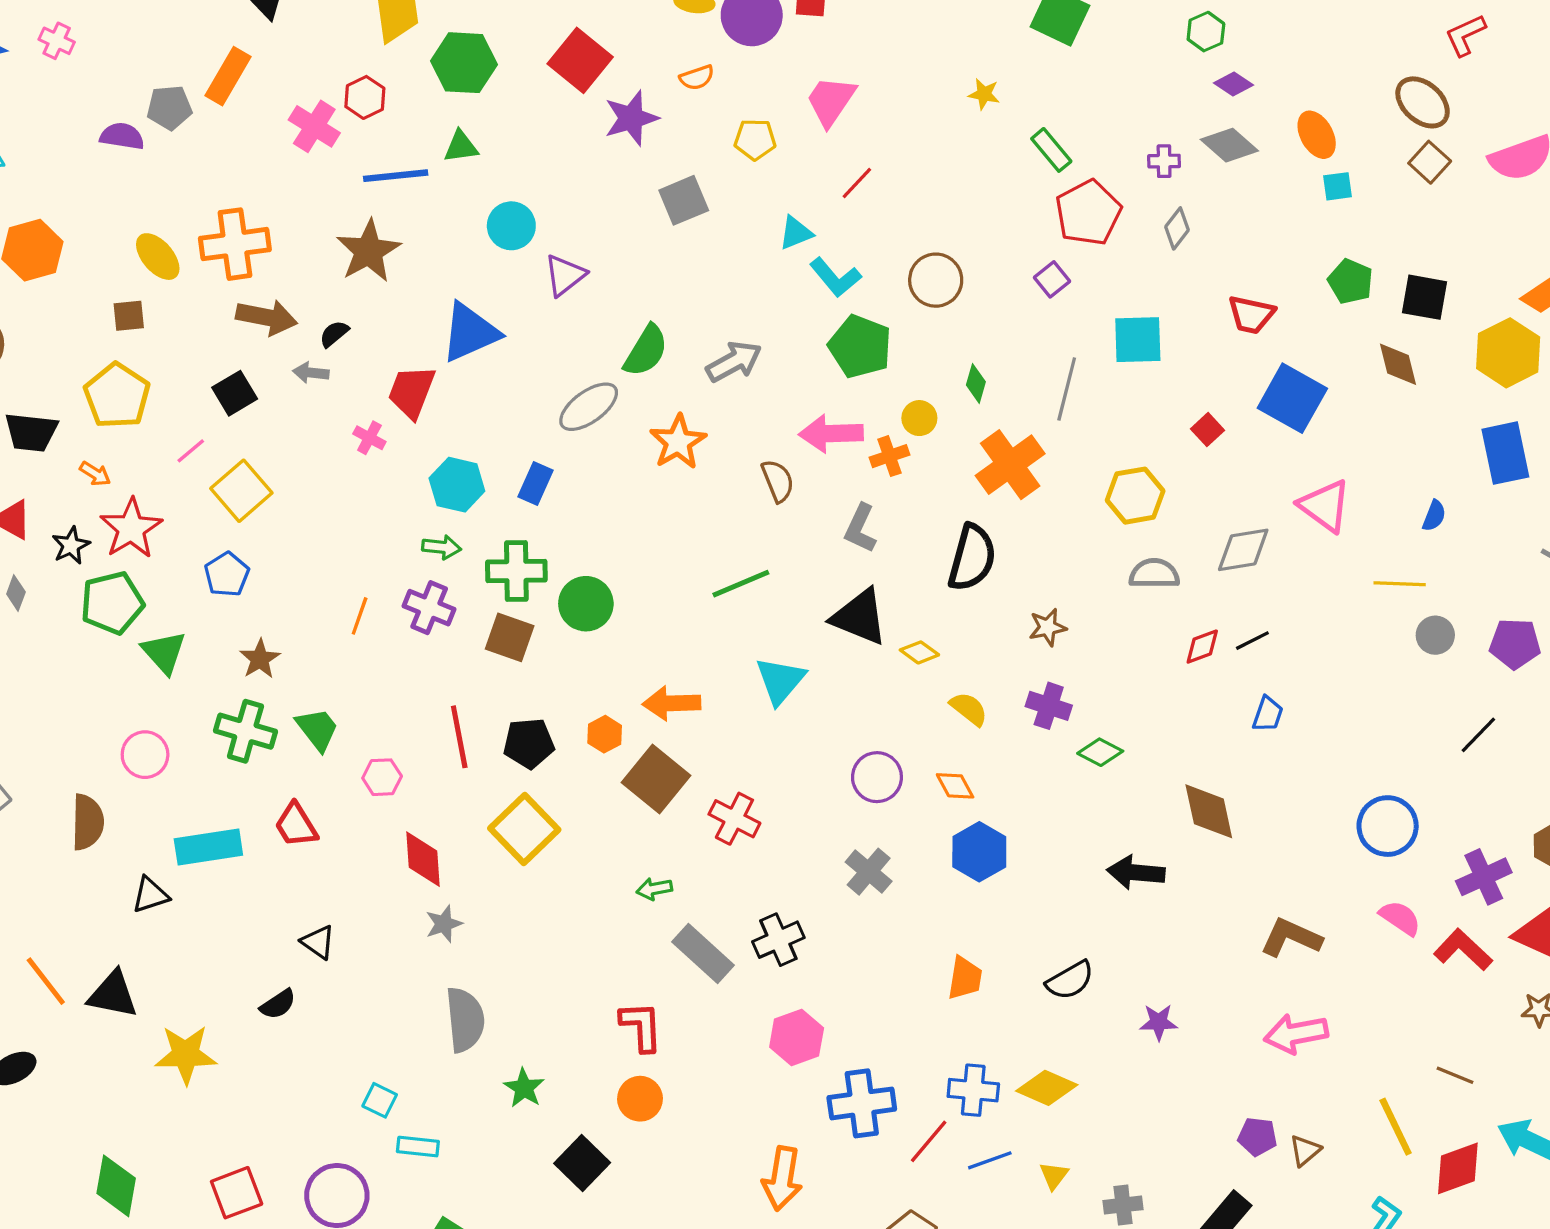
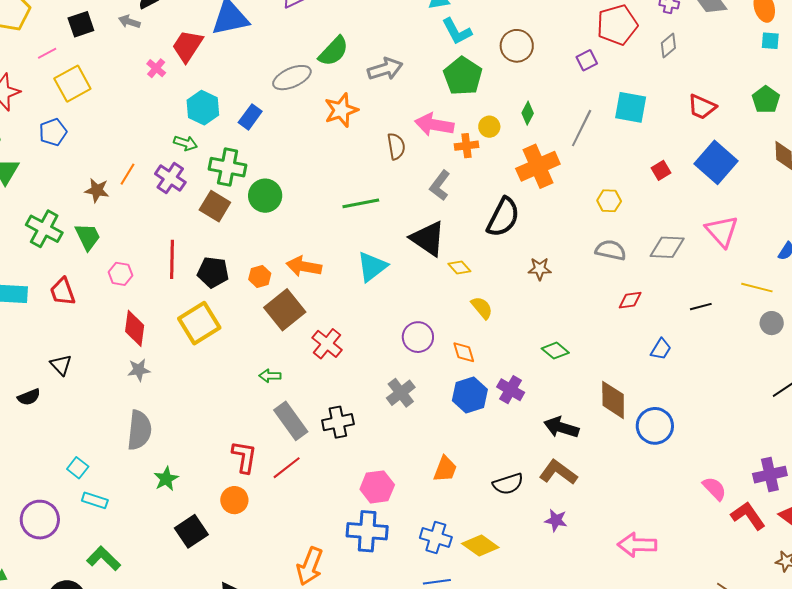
yellow hexagon: (1135, 496) -> (609, 201), size x0.7
black line: (1252, 641) -> (701, 307), moved
brown star: (260, 659) -> (97, 190), moved, turned 30
purple cross: (1049, 706) -> (511, 390), moved
blue circle: (1388, 826) -> (655, 426), moved
brown L-shape: (1291, 938) -> (558, 472), moved
pink hexagon: (797, 1037) -> (377, 487), moved
red line: (929, 1141) -> (287, 468), moved

